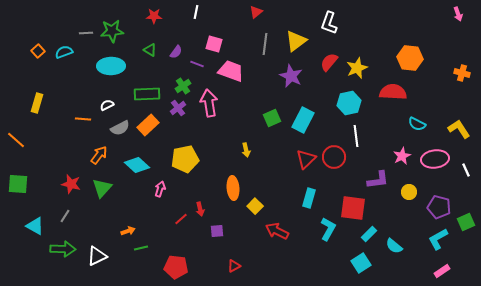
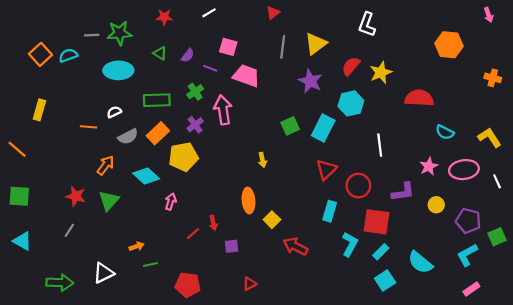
white line: (196, 12) -> (209, 13), turned 48
white L-shape: (329, 23) -> (367, 25), moved
orange square: (38, 51) -> (41, 54), size x1.5
orange hexagon: (410, 58) -> (449, 45), moved
cyan hexagon: (349, 103) -> (351, 103), moved
purple cross: (178, 108) -> (195, 125), moved
red circle: (334, 157) -> (358, 186), moved
yellow pentagon: (185, 159) -> (183, 157), moved
cyan triangle: (35, 226) -> (22, 241), moved
cyan rectangle: (369, 234) -> (381, 252), moved
cyan semicircle: (394, 246) -> (420, 262), size x1.4
green arrow: (63, 249) -> (60, 283), moved

